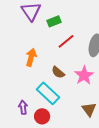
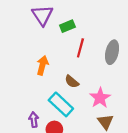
red line: (66, 41) -> (80, 48), turned -36
pink star: (84, 75) -> (100, 98), moved

